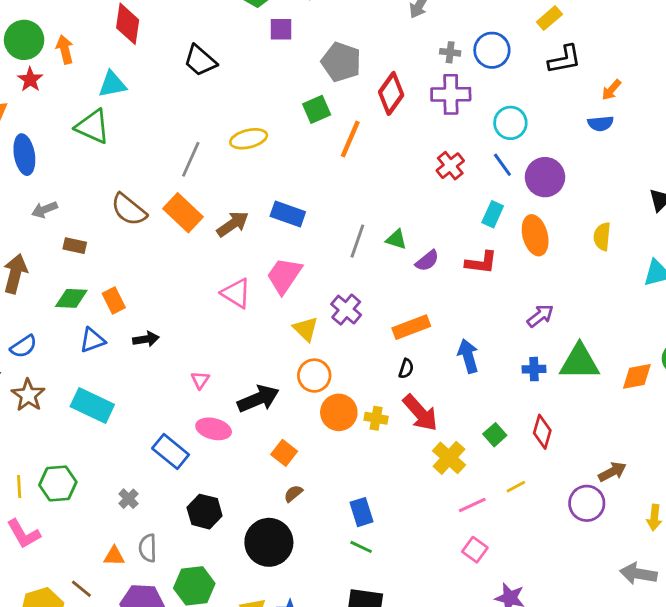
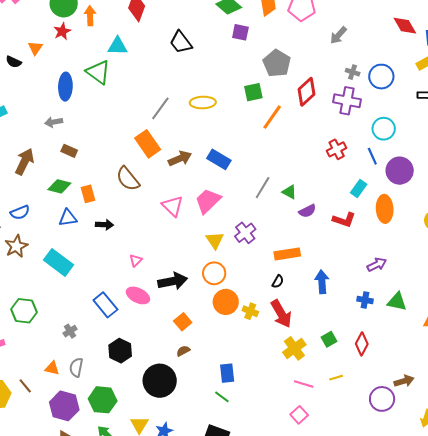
blue ellipse: (24, 155) -> (65, 87), moved
brown semicircle: (129, 210) -> (128, 179), moved
green triangle: (579, 362) -> (397, 302), size x0.7
pink line: (472, 505) -> (304, 384), turned 30

